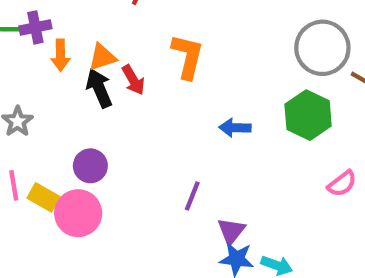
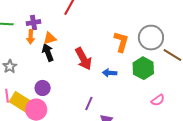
purple cross: (35, 27) -> (33, 22), moved
orange L-shape: (188, 56) -> (121, 42), moved
red arrow: (133, 80) -> (83, 59), moved, size x1.6
yellow rectangle: (44, 197) -> (21, 102), size x1.5

